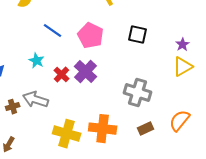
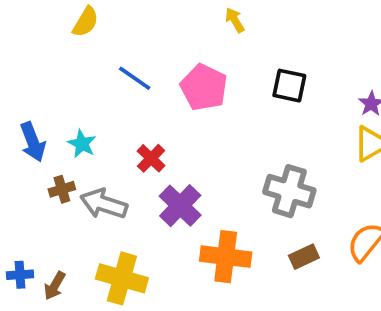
cyan star: (37, 61) -> (82, 144), moved
purple cross: (86, 72) -> (180, 206), moved
brown cross: (13, 107) -> (62, 189), moved
yellow cross: (67, 134) -> (122, 278), moved

